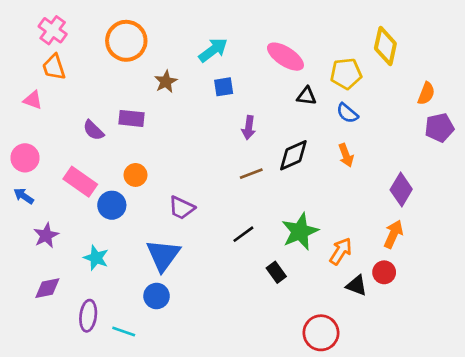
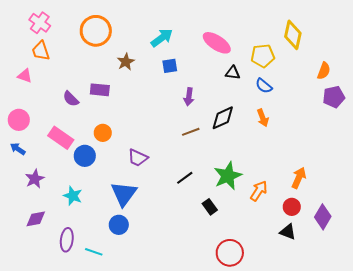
purple diamond: (401, 189) -> (323, 217), moved
black triangle: (356, 285) -> (288, 232), moved
red circle: (321, 333) -> (230, 253), moved

